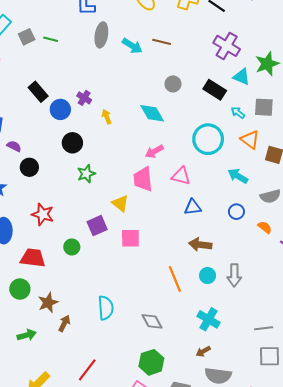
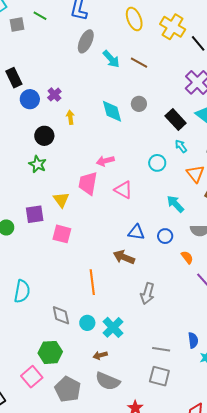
green line: (51, 39) -> (40, 16), moved
cyan diamond: (152, 113) -> (112, 111), moved
cyan arrow: (238, 113) -> (181, 146), moved
cyan circle: (208, 139) -> (157, 163), size x0.6
black circle: (72, 143) -> (44, 136), moved
green star: (86, 174) -> (38, 164), turned 30
blue triangle: (193, 207) -> (136, 232), moved
cyan circle: (208, 276) -> (87, 323), moved

